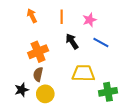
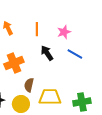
yellow trapezoid: (83, 73) -> (50, 97), moved
brown semicircle: (38, 74) -> (29, 85), moved

